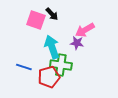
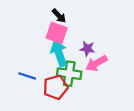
pink square: (36, 20) -> (57, 33), moved
pink arrow: (85, 30) -> (96, 63), moved

